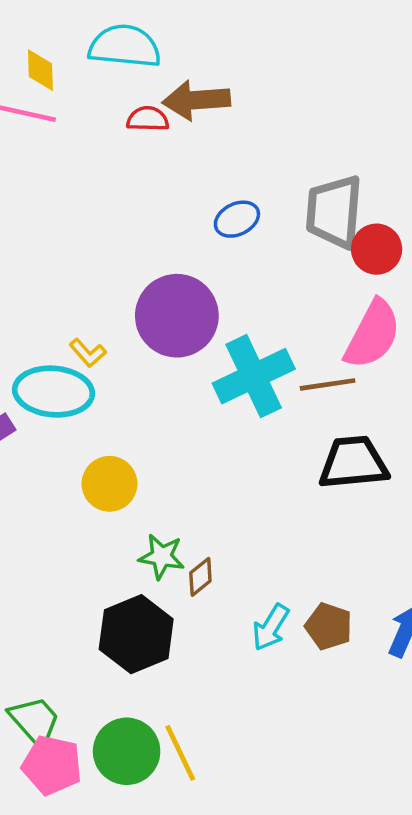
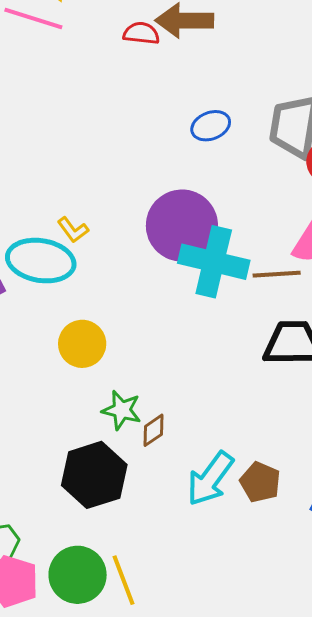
purple circle: (177, 316) -> (182, 226), moved
cyan cross: (254, 376) -> (214, 262), turned 34
cyan arrow: (271, 627) -> (210, 479), size x1.4

